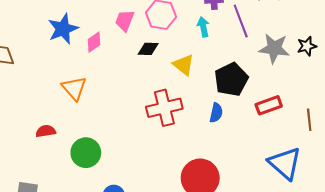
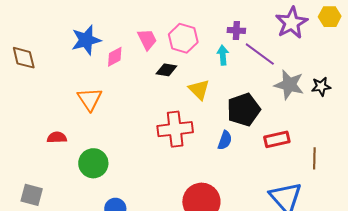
pink trapezoid: (125, 21) -> (147, 39), turned 125
purple line: (241, 21) -> (260, 54), turned -40

